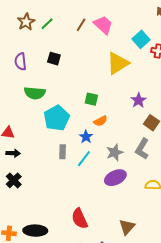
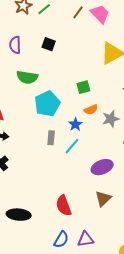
green square: (91, 99) -> (83, 87), turned -32
gray star: (115, 152) -> (111, 119), moved
brown triangle: (127, 227) -> (103, 199), moved

